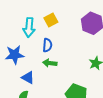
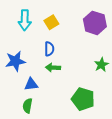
cyan arrow: (29, 27) -> (25, 20), moved
blue triangle: (28, 78) -> (31, 84), turned -32

